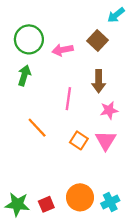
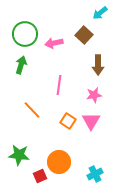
brown arrow: (99, 81) -> (98, 65), moved
orange circle: (80, 197) -> (59, 162), moved
green star: (17, 204) -> (19, 155), moved

